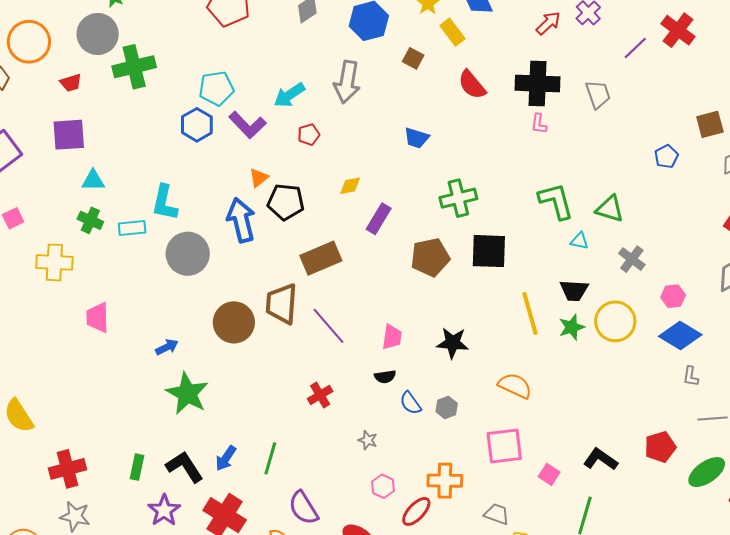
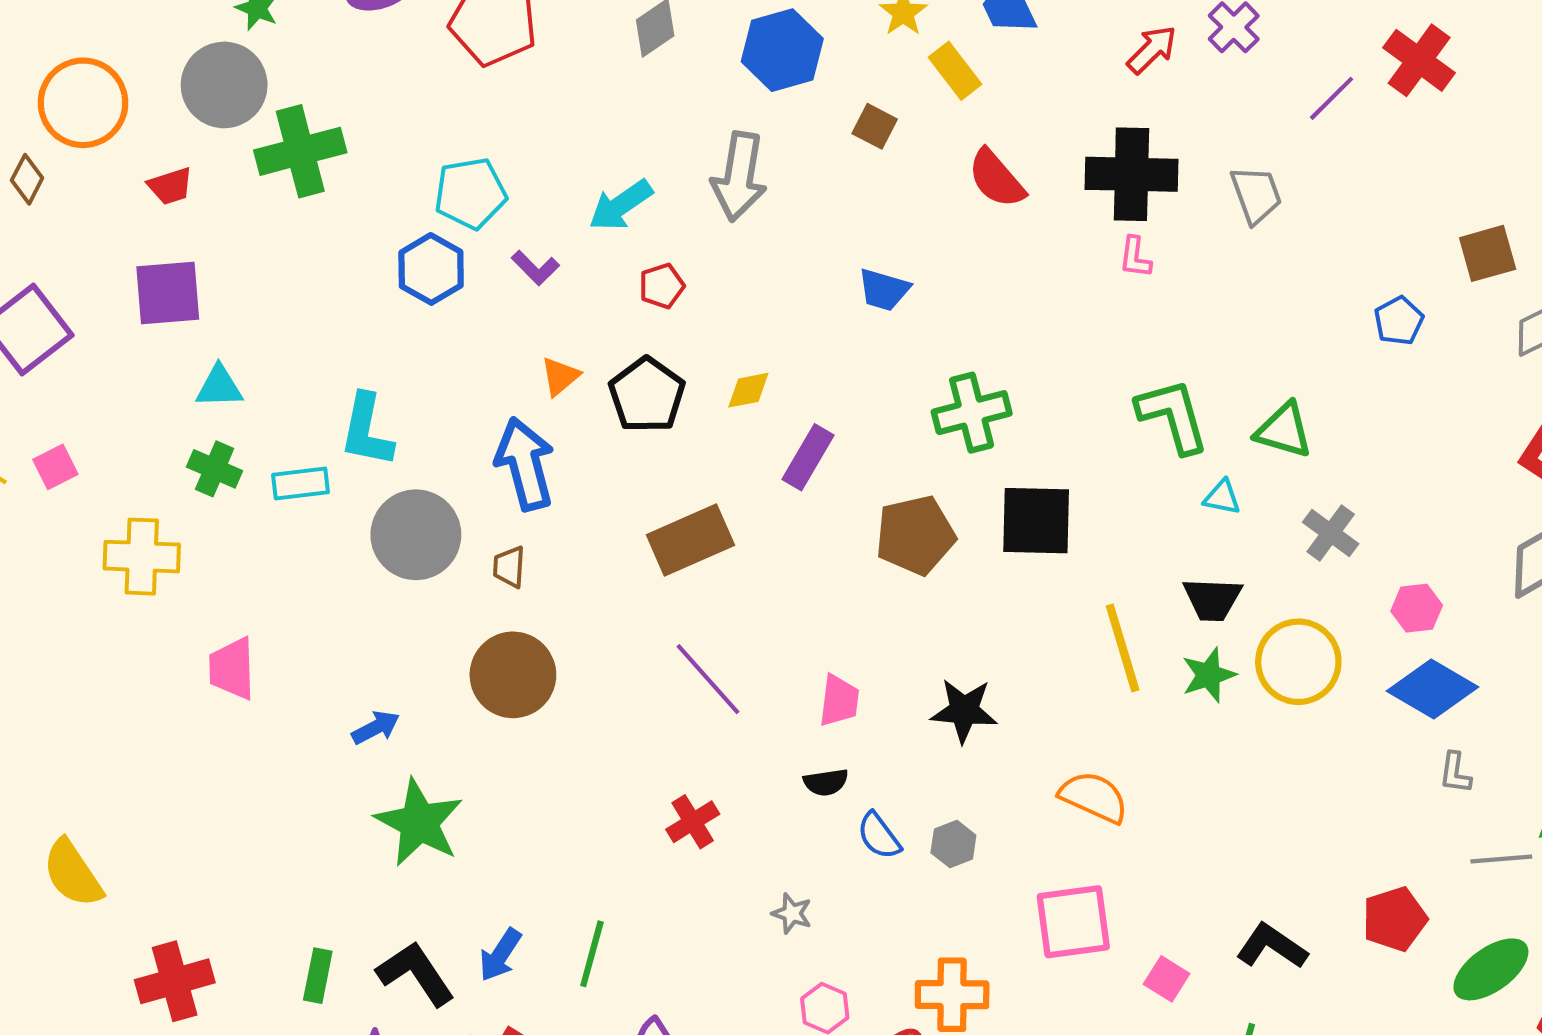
purple L-shape: (247, 125) -> (535, 268), size x0.6
black pentagon: (286, 202) -> (647, 395), moved, turned 30
brown trapezoid: (282, 304) -> (509, 567), moved, size x0.5

